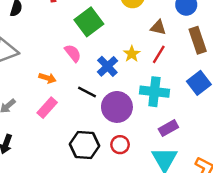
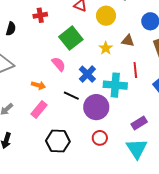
yellow star: (132, 54) -> (106, 48), moved
red line: (159, 54) -> (135, 70), moved, turned -35
cyan cross: (154, 92) -> (115, 85), moved
black hexagon: (84, 145) -> (58, 141), moved

